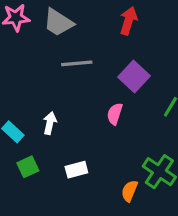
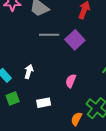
purple square: (134, 77) -> (75, 40), moved
pink semicircle: (115, 114) -> (71, 81), moved

